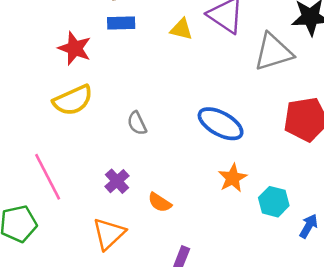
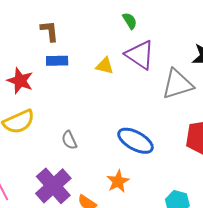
orange star: (233, 178) -> (118, 181), moved
purple cross: (117, 181) -> (53, 186), size x1.8

